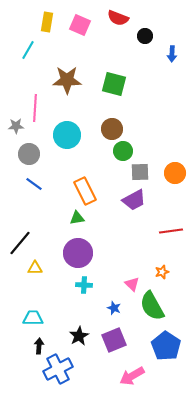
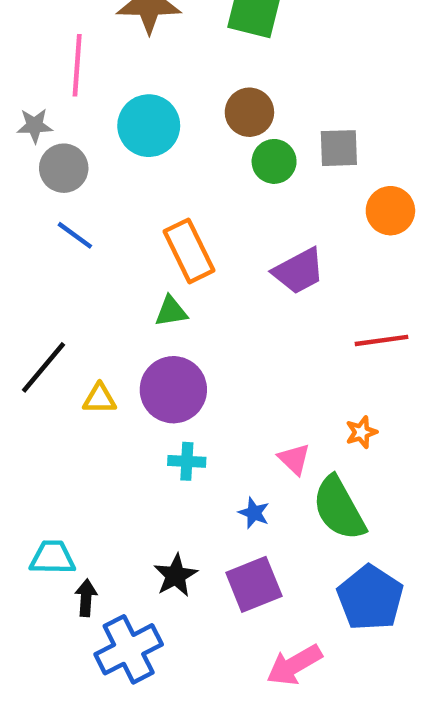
gray star: (16, 126) -> (35, 126), moved
gray square: (140, 172) -> (339, 148), moved
yellow triangle: (35, 268) -> (100, 399), moved
cyan trapezoid: (33, 318) -> (53, 558), moved

